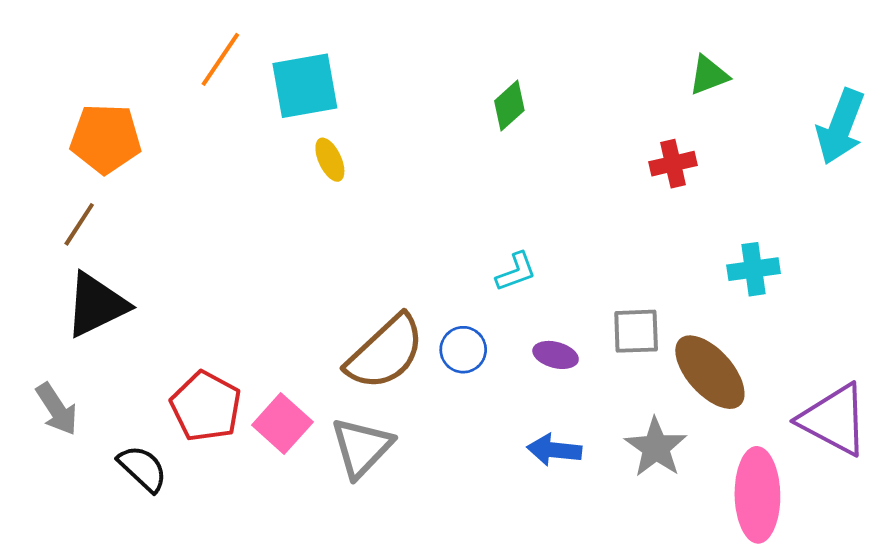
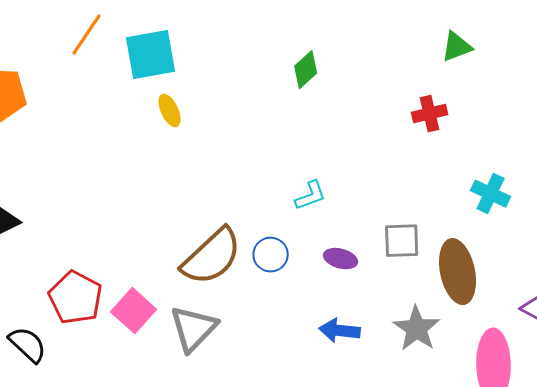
cyan cross: (753, 269) -> (491, 194), turned 33
brown ellipse: (710, 372) -> (458, 272), turned 30

